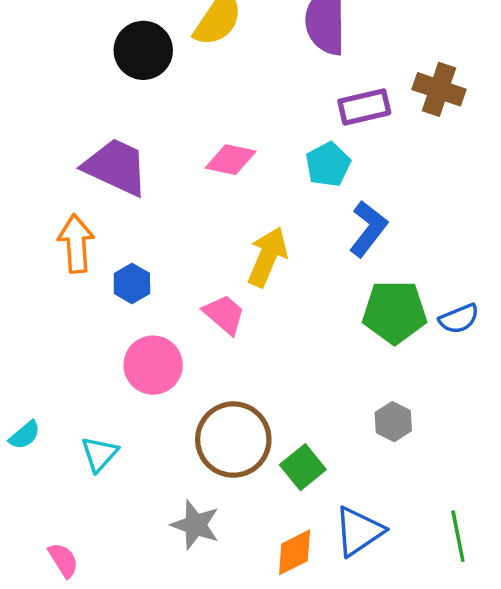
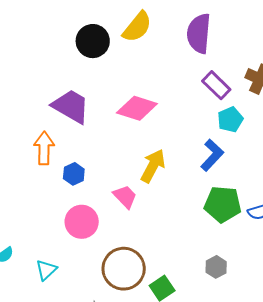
purple rectangle: (364, 107) -> (216, 85), turned 52
pink diamond: (231, 160) -> (137, 108), size x1.4
cyan pentagon: (328, 164) -> (230, 120), moved

